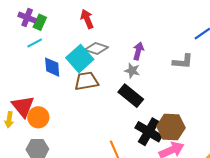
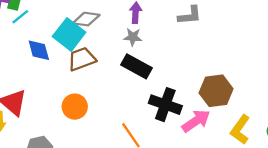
cyan line: (35, 43) -> (20, 17), moved
orange circle: (38, 117) -> (75, 107), moved
brown hexagon: (171, 127) -> (216, 91), moved

